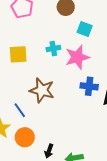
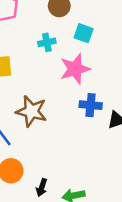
cyan cross: (53, 49) -> (47, 42), moved

